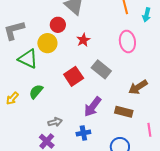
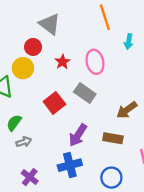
cyan arrow: (147, 15) -> (129, 42), moved
pink ellipse: (127, 41) -> (95, 62), moved
gray arrow: (55, 122) -> (24, 142), moved
blue cross: (83, 133) -> (70, 165), size x1.5

